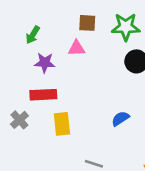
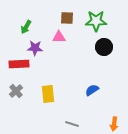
red rectangle: (43, 95) -> (19, 64), moved

